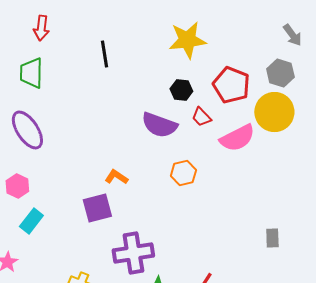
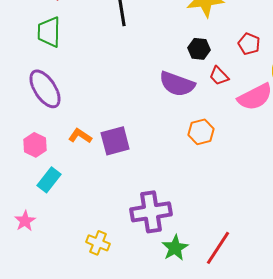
red pentagon: (231, 85) -> (249, 44), size x0.6
orange L-shape: (116, 177) -> (80, 136), moved
purple square: (97, 208) -> (115, 141), moved

